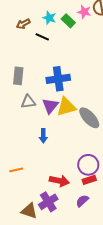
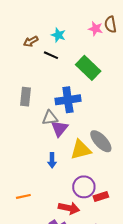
green rectangle: (68, 21) -> (88, 68), moved, size x1.6
gray triangle: (28, 102) -> (50, 118), moved
yellow triangle: (66, 107) -> (81, 150), moved
purple circle: (88, 165) -> (84, 187), moved
red rectangle: (89, 180) -> (101, 196), moved

